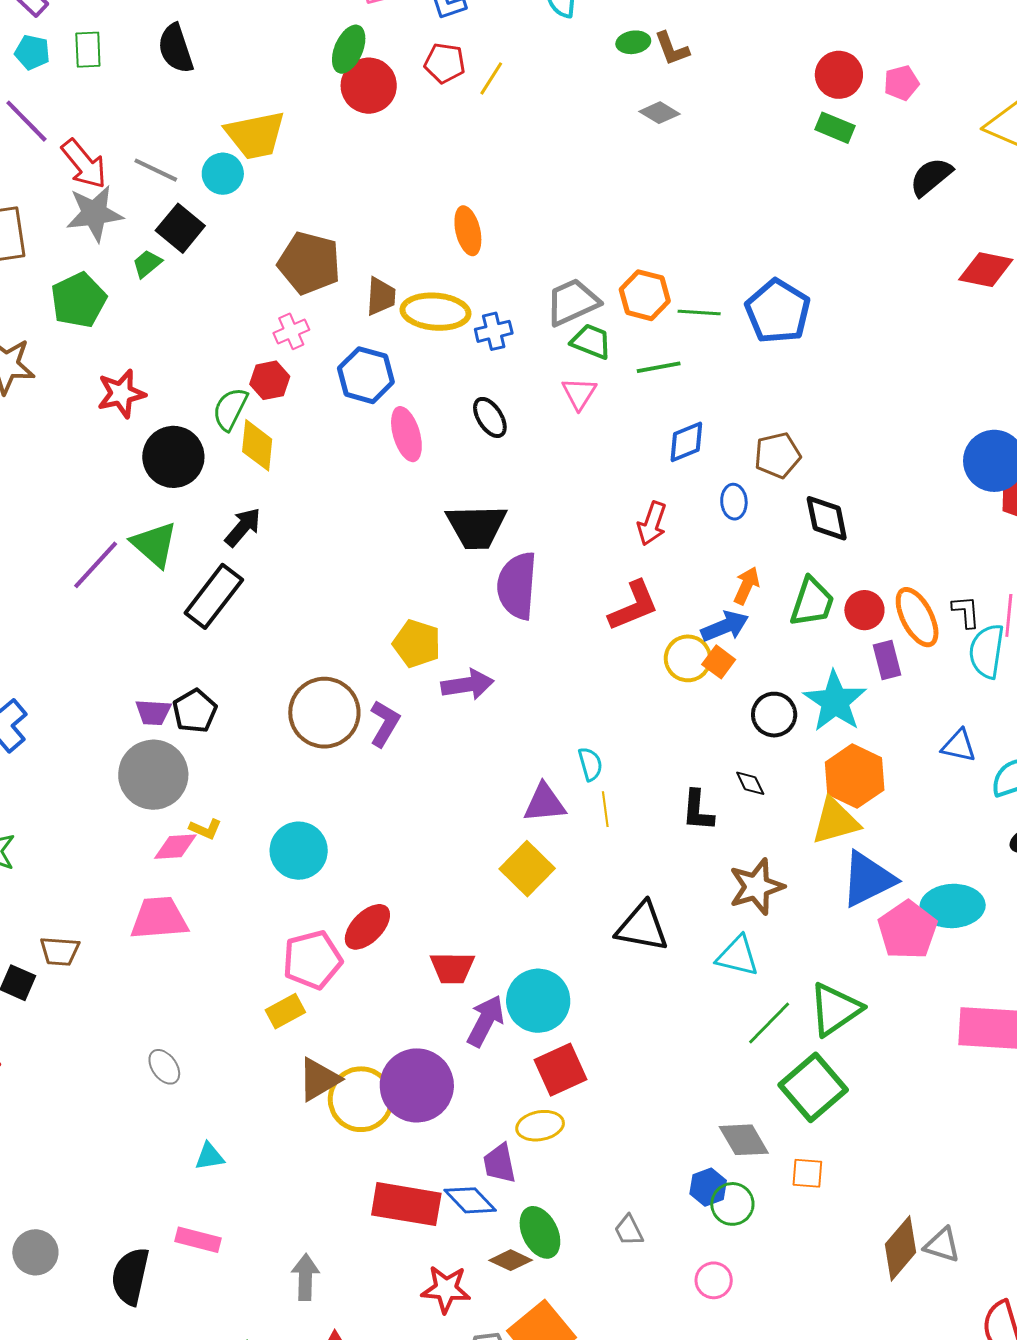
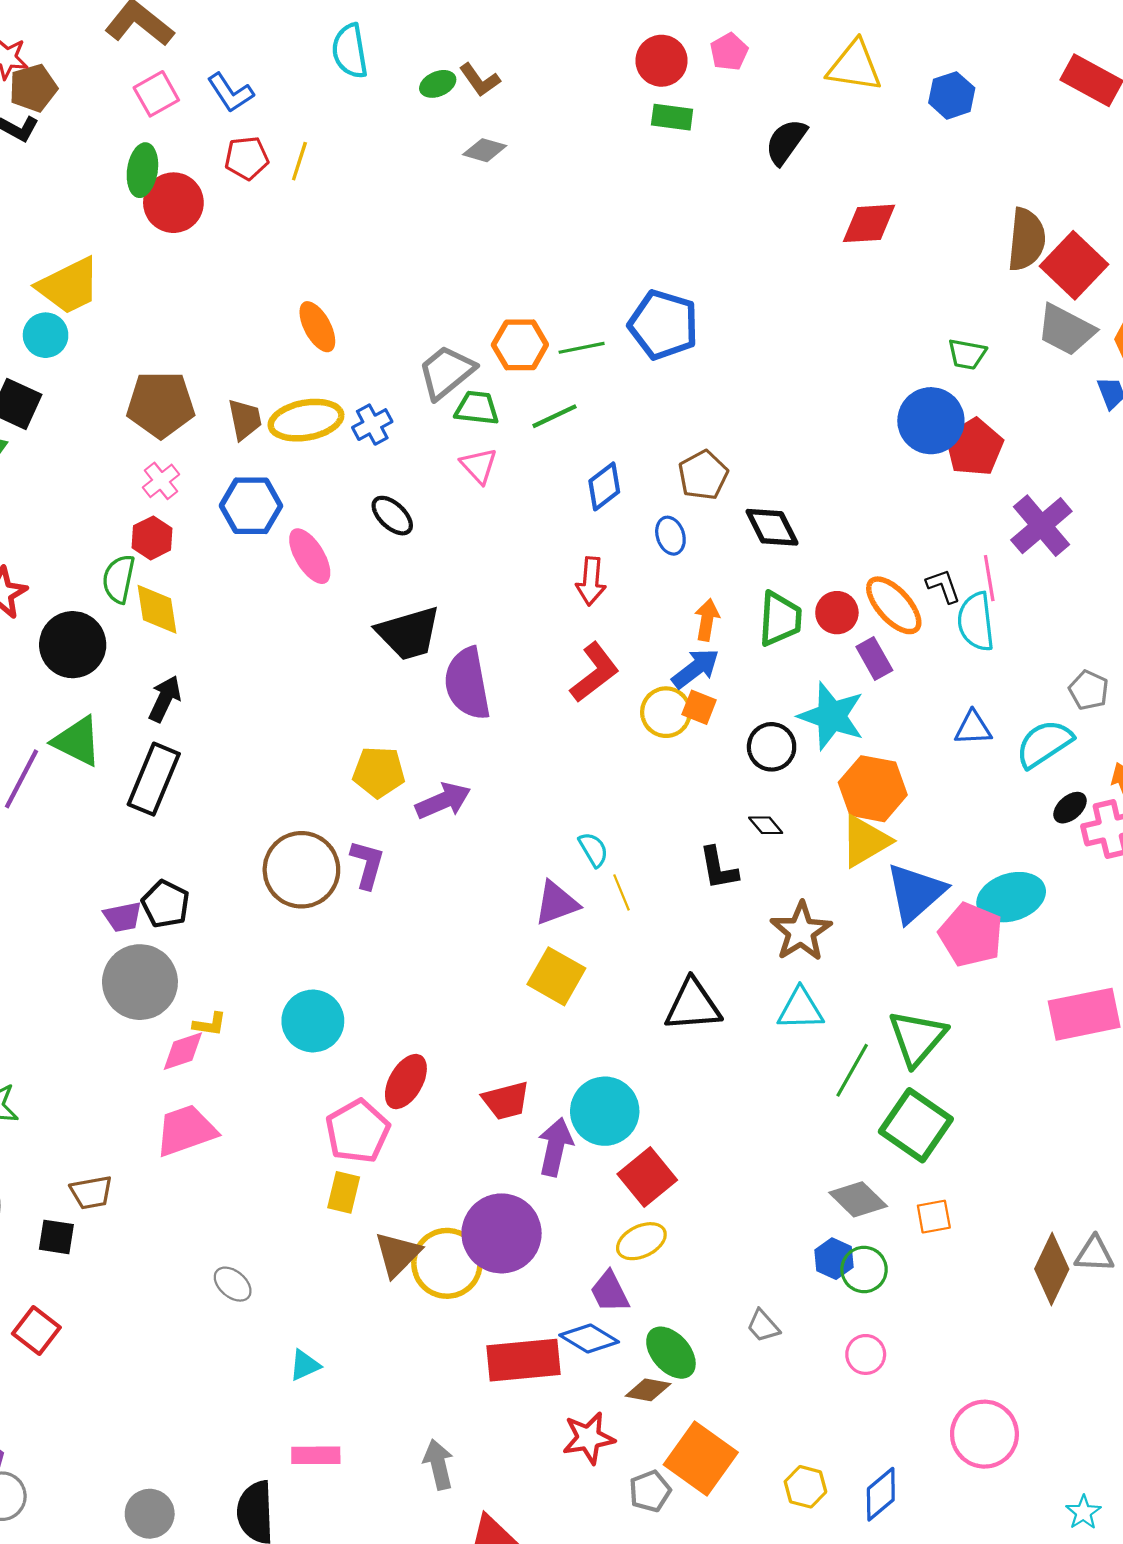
yellow rectangle: (285, 1011) -> (344, 1192), turned -33

